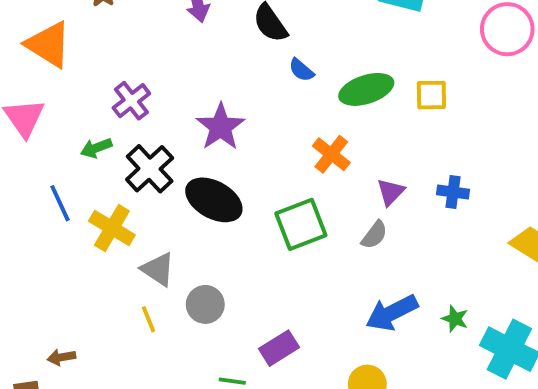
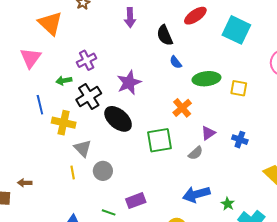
yellow cross: (112, 228) -> (64, 123), turned -30

